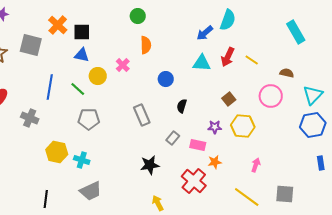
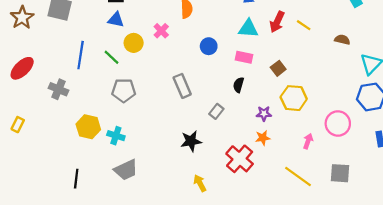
pink circle: (271, 96) -> (338, 123), moved
black semicircle: (182, 106) -> (238, 85), moved
purple star: (215, 127) -> (264, 114), moved
pink rectangle: (198, 145) -> (244, 57), moved

